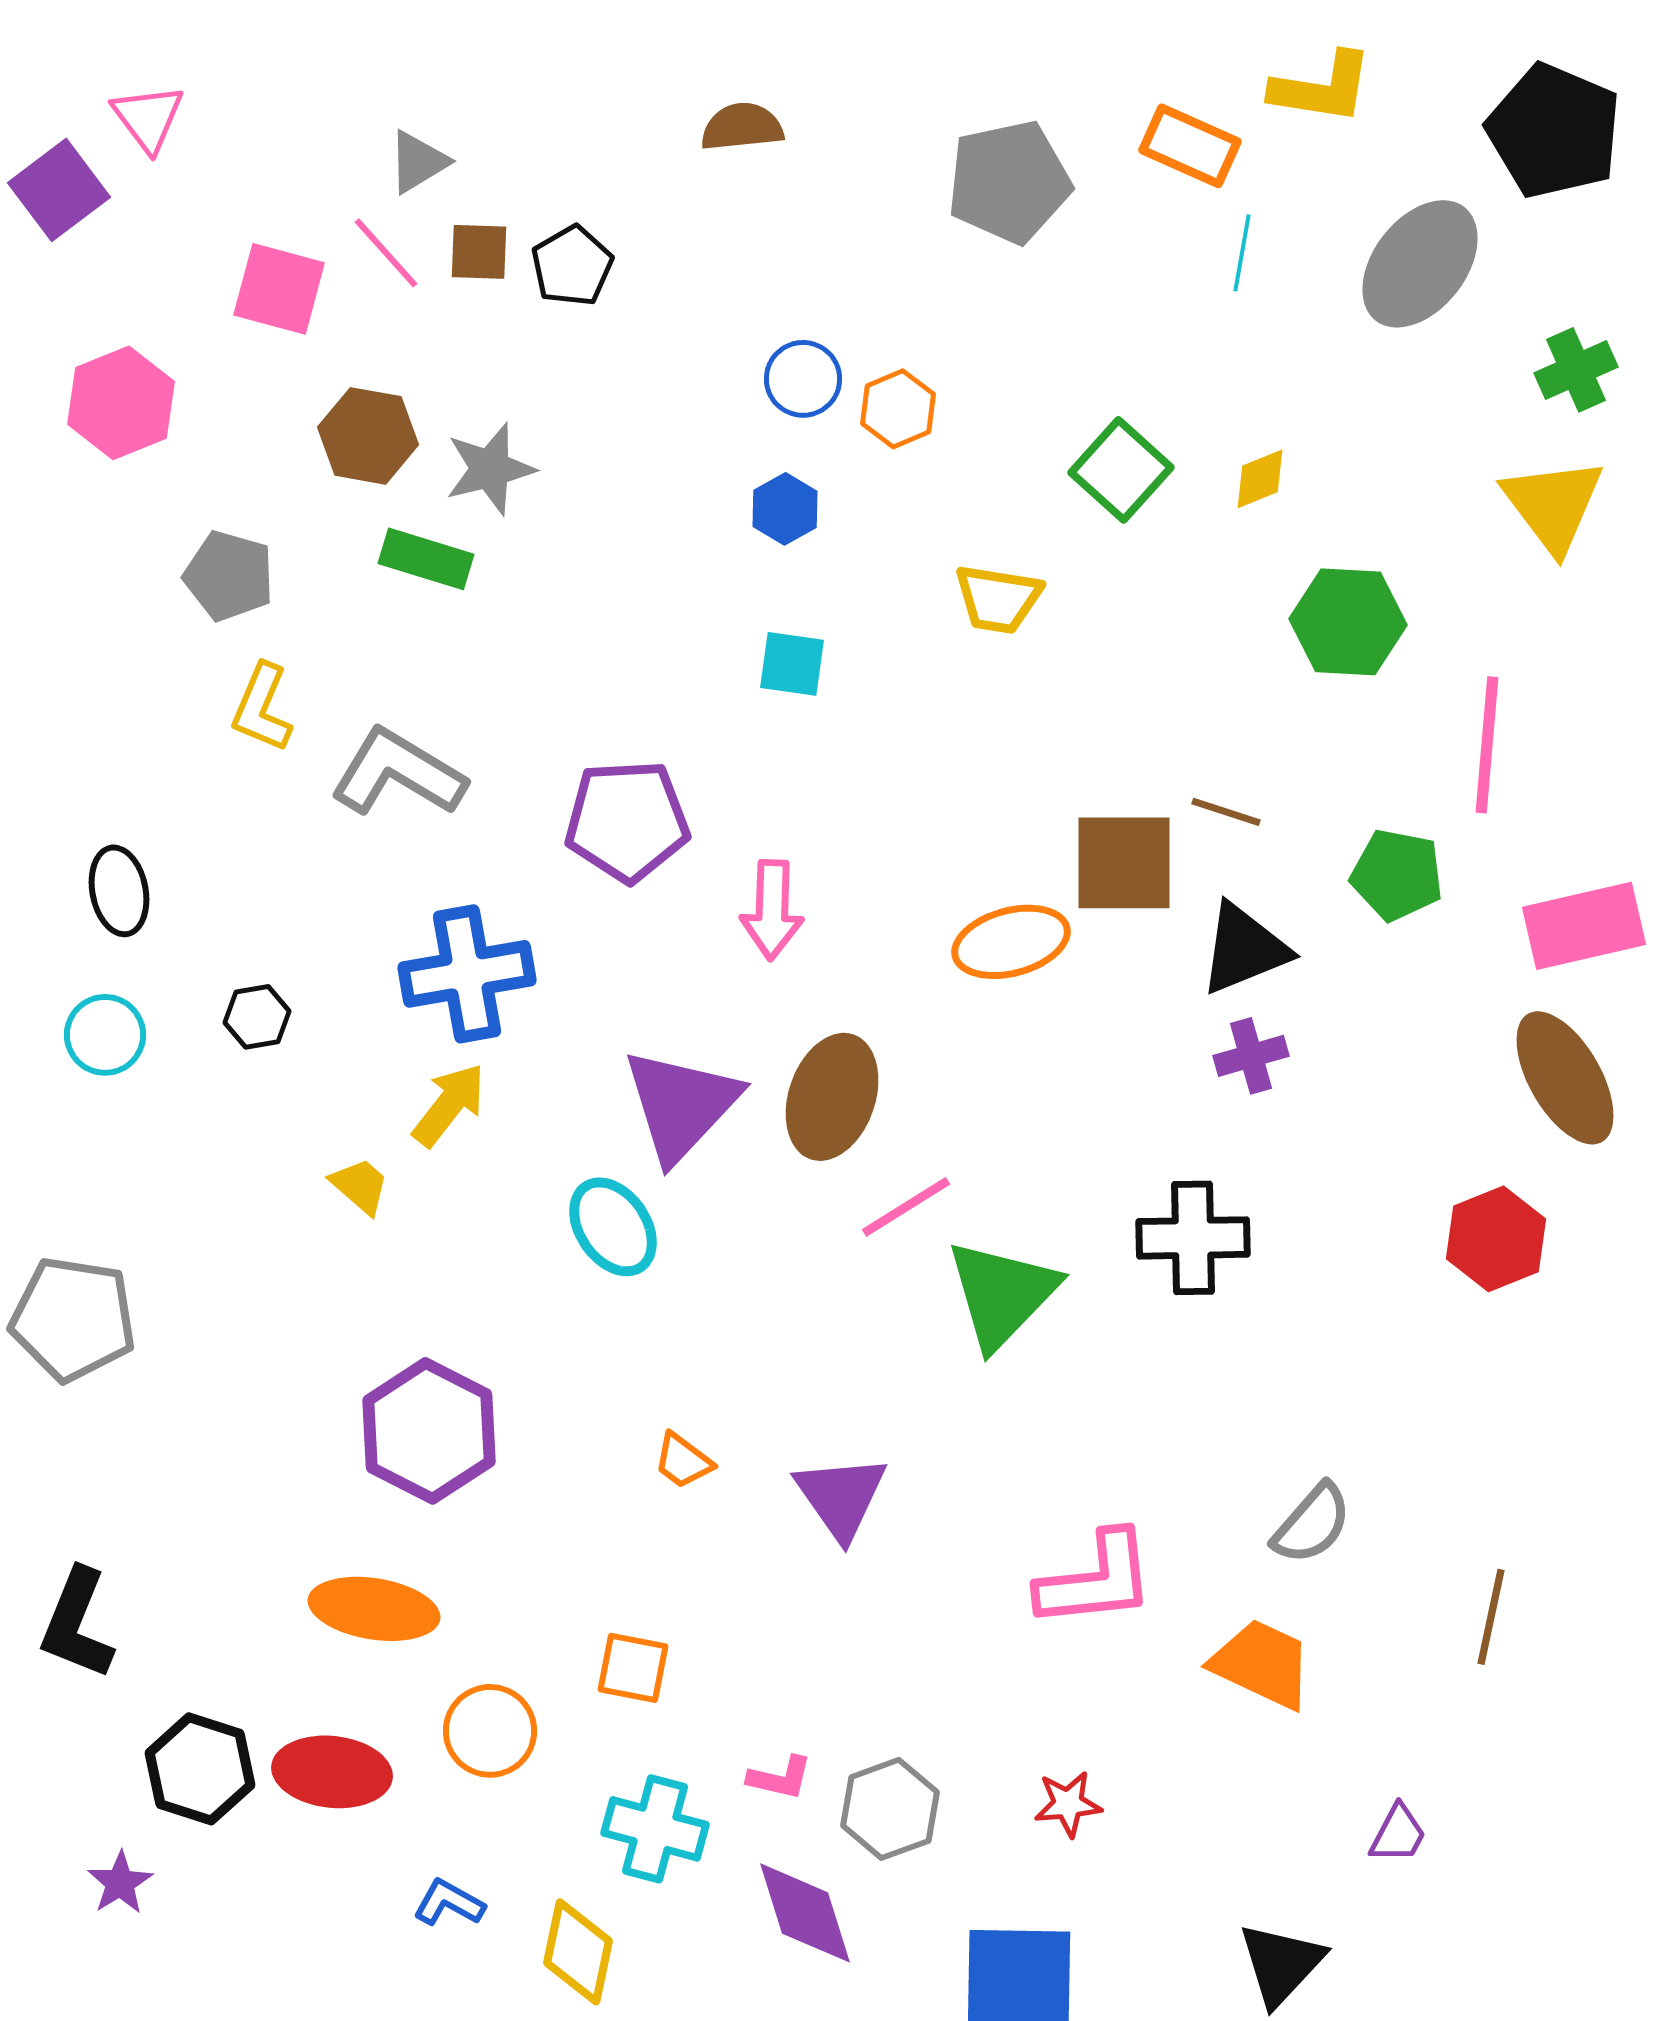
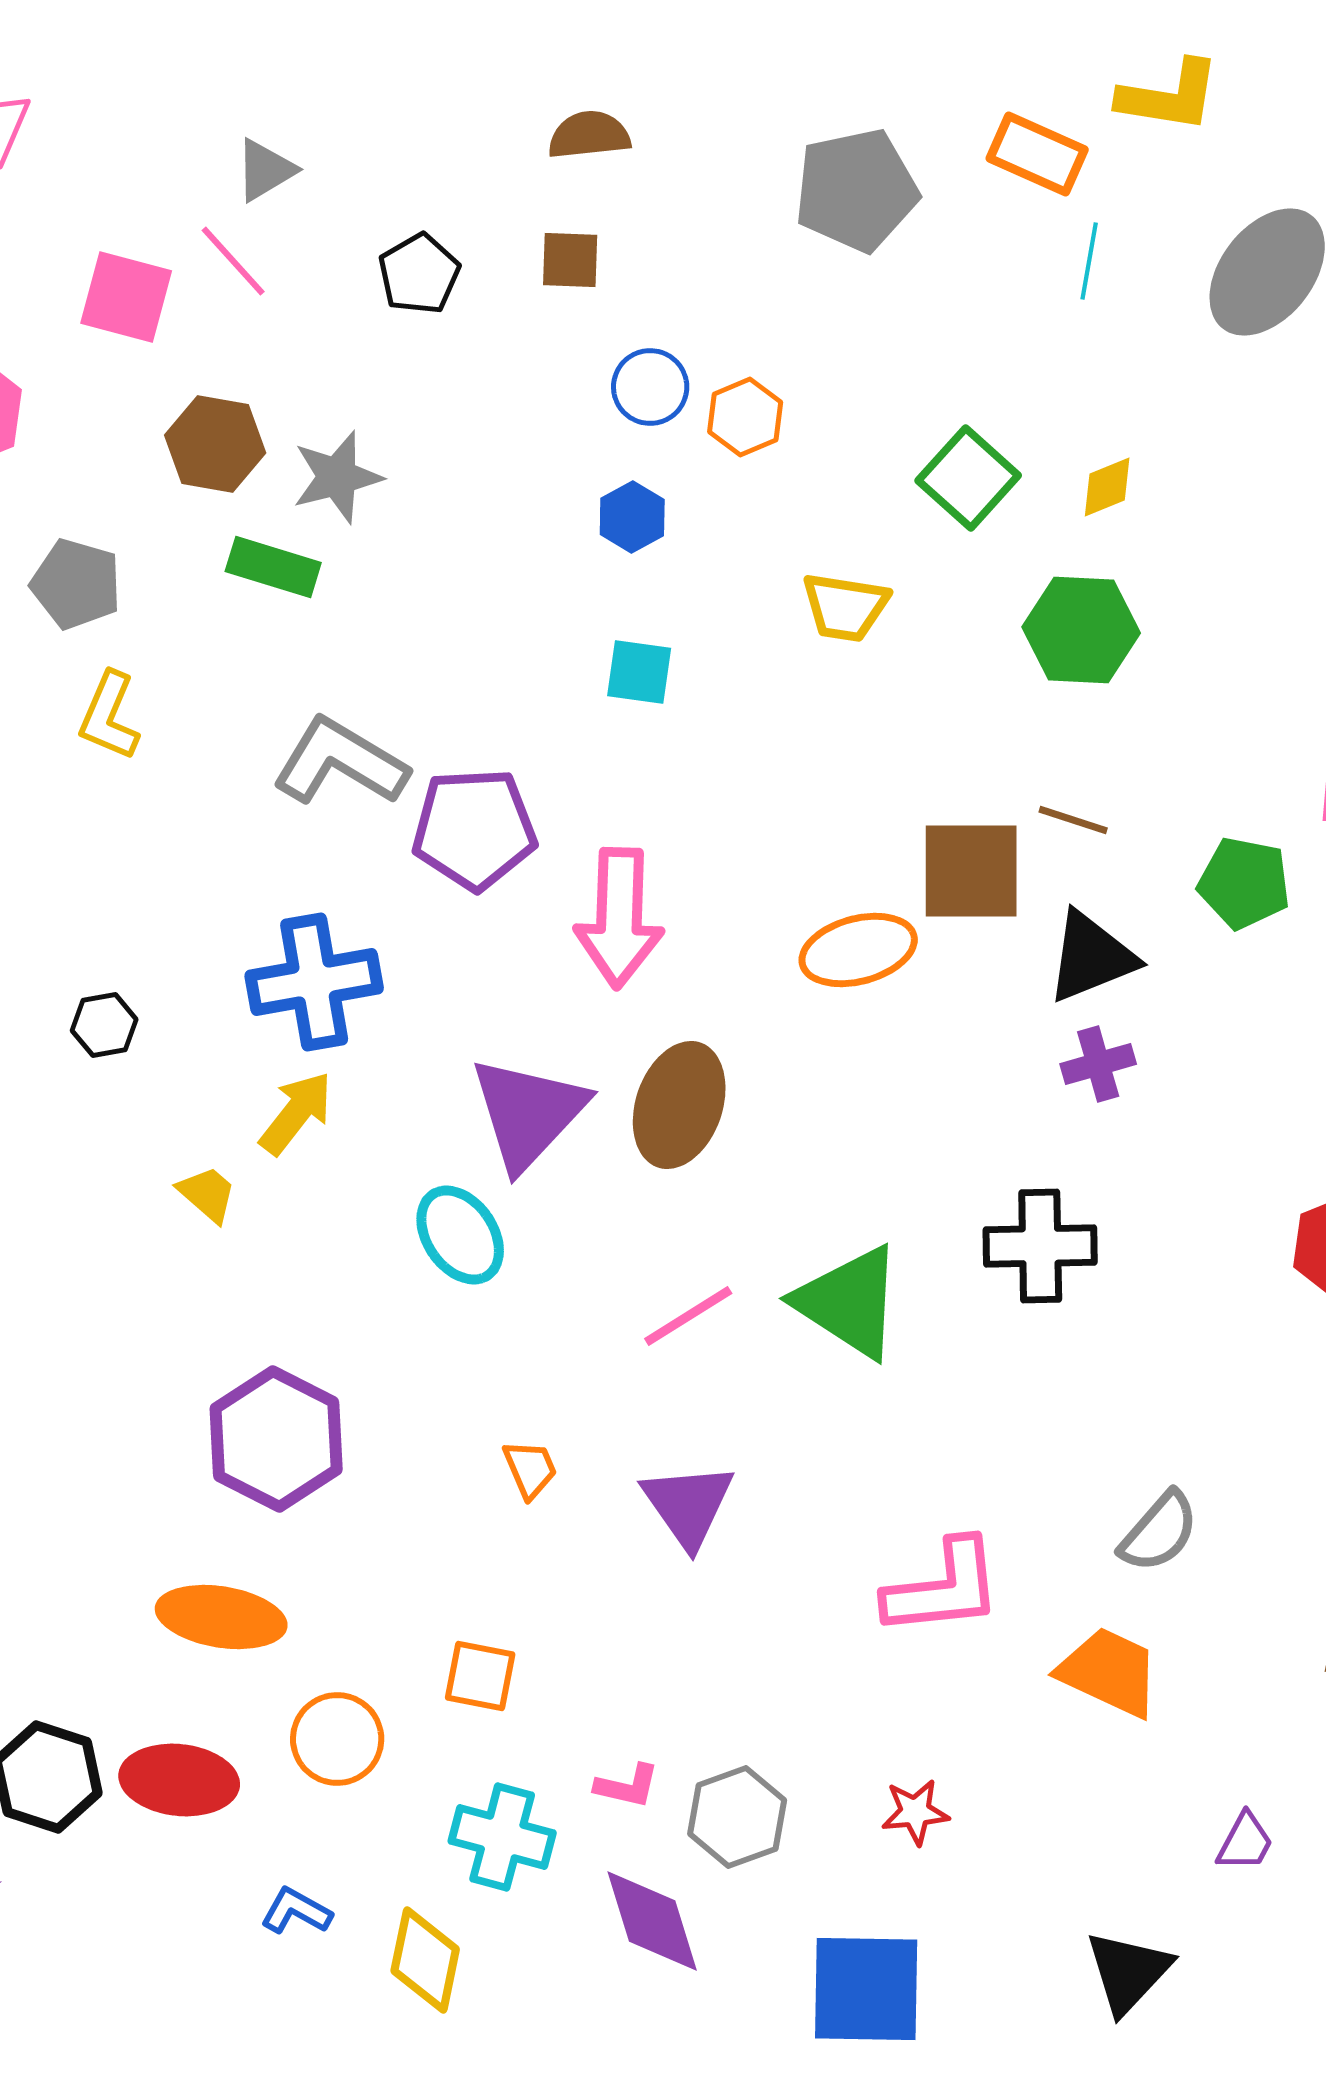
brown square: (479, 252) -> (570, 260), moved
green hexagon: (1348, 622) -> (1081, 630), moved
gray L-shape: (398, 773) -> (340, 762), moved
pink arrow: (772, 910) -> (619, 918), size x1.4
pink line: (906, 1207) -> (688, 1316), moved
green triangle: (1002, 1294) -> (849, 1302), turned -41
orange trapezoid: (683, 1461) -> (530, 1469), turned -150

